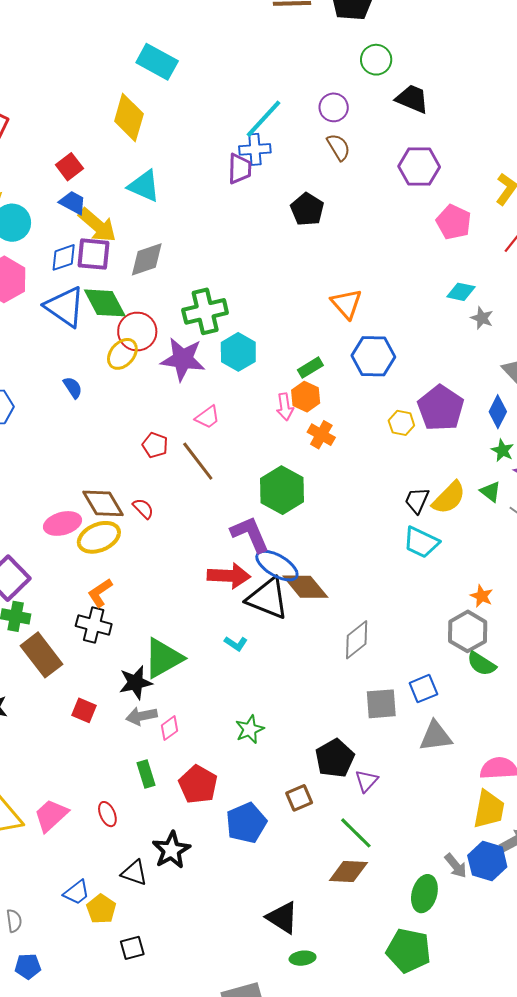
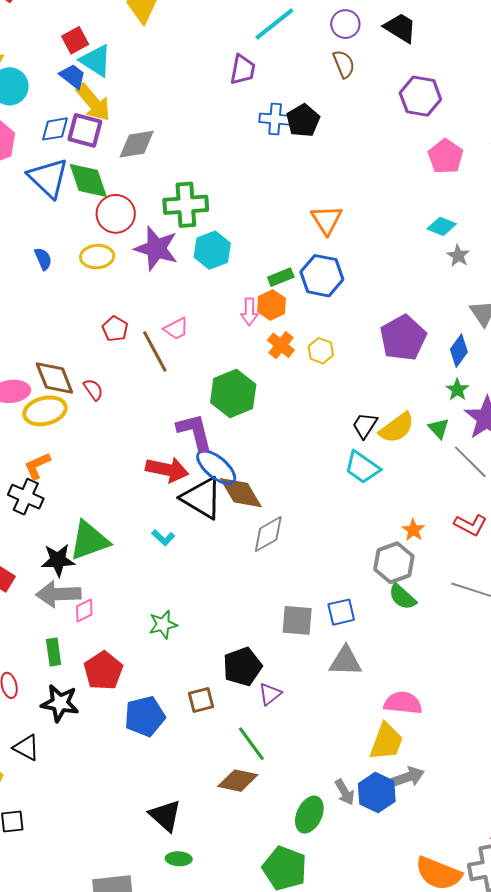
black trapezoid: (412, 99) -> (400, 28), moved
blue cross: (255, 149) -> (275, 119), moved
cyan triangle: (144, 186) -> (96, 61), moved
yellow ellipse: (122, 354) -> (97, 257), moved, turned 36
blue hexagon: (373, 356) -> (322, 276), moved
pink trapezoid: (208, 417) -> (176, 329), moved
yellow hexagon: (401, 423) -> (321, 351), moved
gray diamond: (357, 640) -> (268, 534), moved
gray arrow: (141, 716) -> (58, 594), size x1.4
black star: (171, 850) -> (60, 703), moved, turned 30

